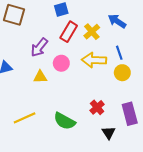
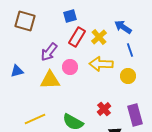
blue line: (119, 53) -> (130, 50), moved
yellow triangle: (40, 77) -> (50, 80), size x1.5

